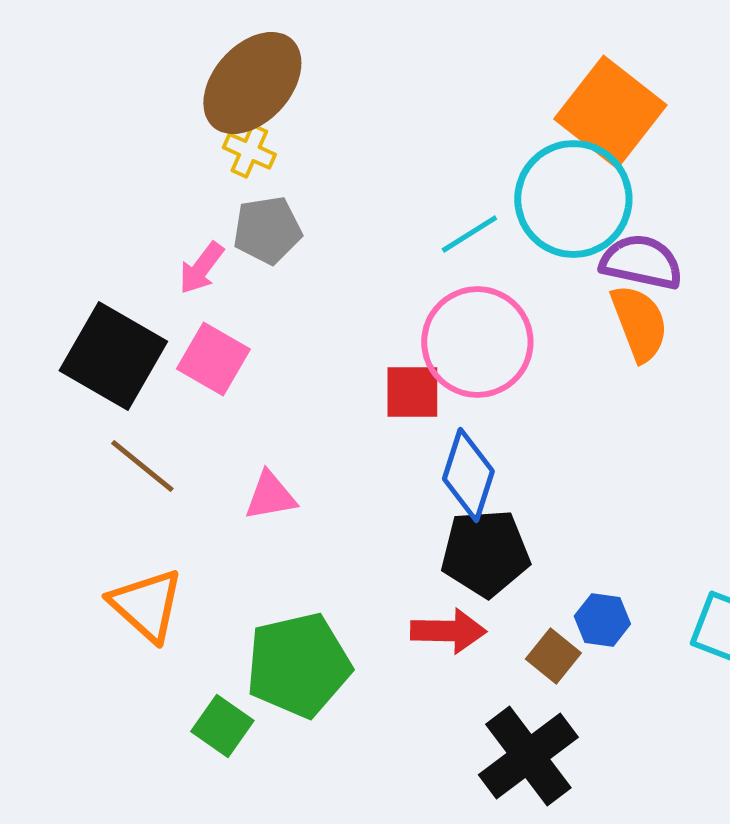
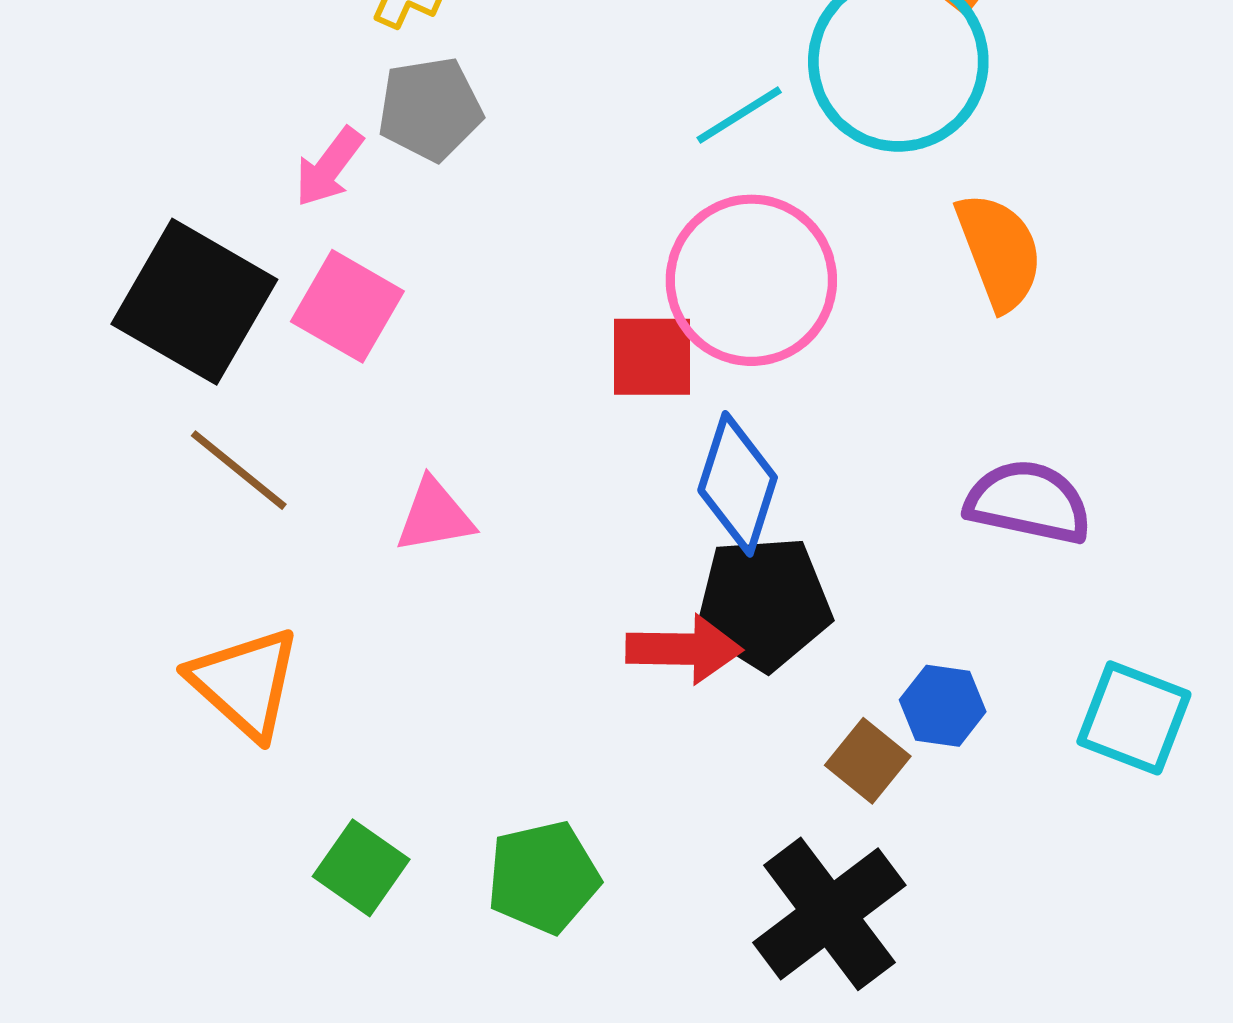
purple semicircle: (641, 262) -> (1028, 502), moved
red arrow: (448, 631) -> (684, 649), moved
green pentagon: (298, 665) -> (543, 877), moved, size x0.7

